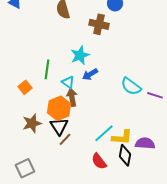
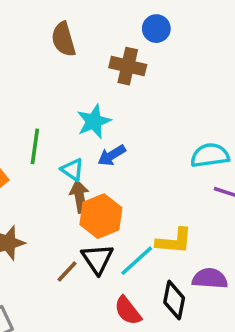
cyan semicircle: (131, 86) -> (210, 155), moved, turned 135
orange hexagon: (59, 108) -> (101, 216), moved
black triangle: (59, 126) -> (97, 259), moved
yellow L-shape: (122, 137) -> (174, 241), moved

